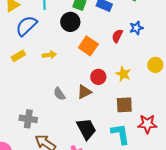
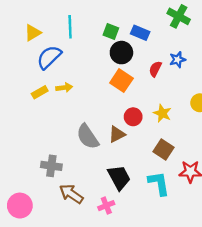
black circle: (70, 22) -> (121, 53), moved
yellow arrow: (49, 55) -> (64, 88), moved
gray semicircle: (59, 94) -> (88, 137), size x1.6
brown square: (124, 105) -> (163, 149), turned 36

